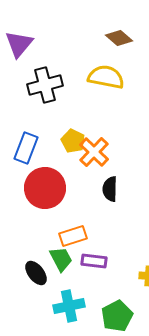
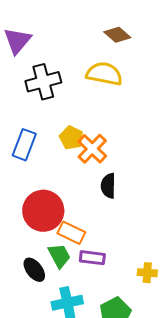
red circle: (45, 188) -> (43, 211), moved
orange rectangle: (73, 236) -> (71, 233), turned 44

